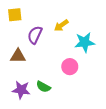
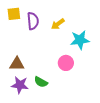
purple semicircle: (35, 35) -> (33, 21), moved, turned 150
brown triangle: (18, 56) -> (17, 64), moved

